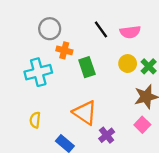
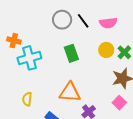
gray circle: (50, 29) -> (62, 20), moved
orange cross: (64, 50) -> (14, 41), moved
orange triangle: (85, 113) -> (70, 92), turned -30

